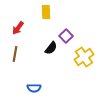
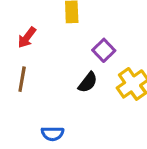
black semicircle: (51, 48) -> (88, 82), moved

